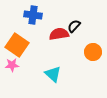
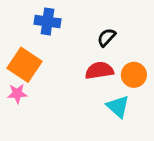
red semicircle: (59, 34) -> (99, 70), moved
cyan triangle: (53, 74) -> (118, 107), moved

